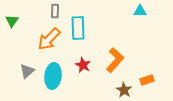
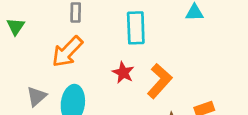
cyan rectangle: (78, 28) -> (136, 28), moved
red star: (83, 65) -> (123, 73), moved

